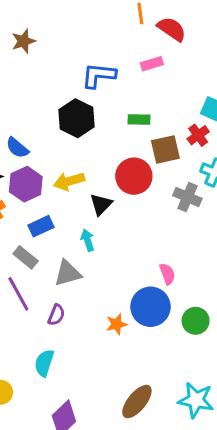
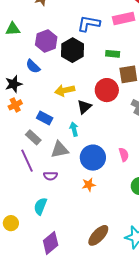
pink rectangle: (152, 64) -> (124, 18), size x1.5
purple hexagon: (26, 184) -> (46, 41), moved
blue rectangle: (41, 226) -> (45, 118), turned 49
blue circle: (151, 307) -> (93, 158), moved
purple semicircle: (56, 315) -> (50, 176), turned 64

